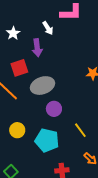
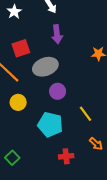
purple arrow: (37, 48) -> (57, 34), moved
yellow circle: (17, 130) -> (18, 102), moved

